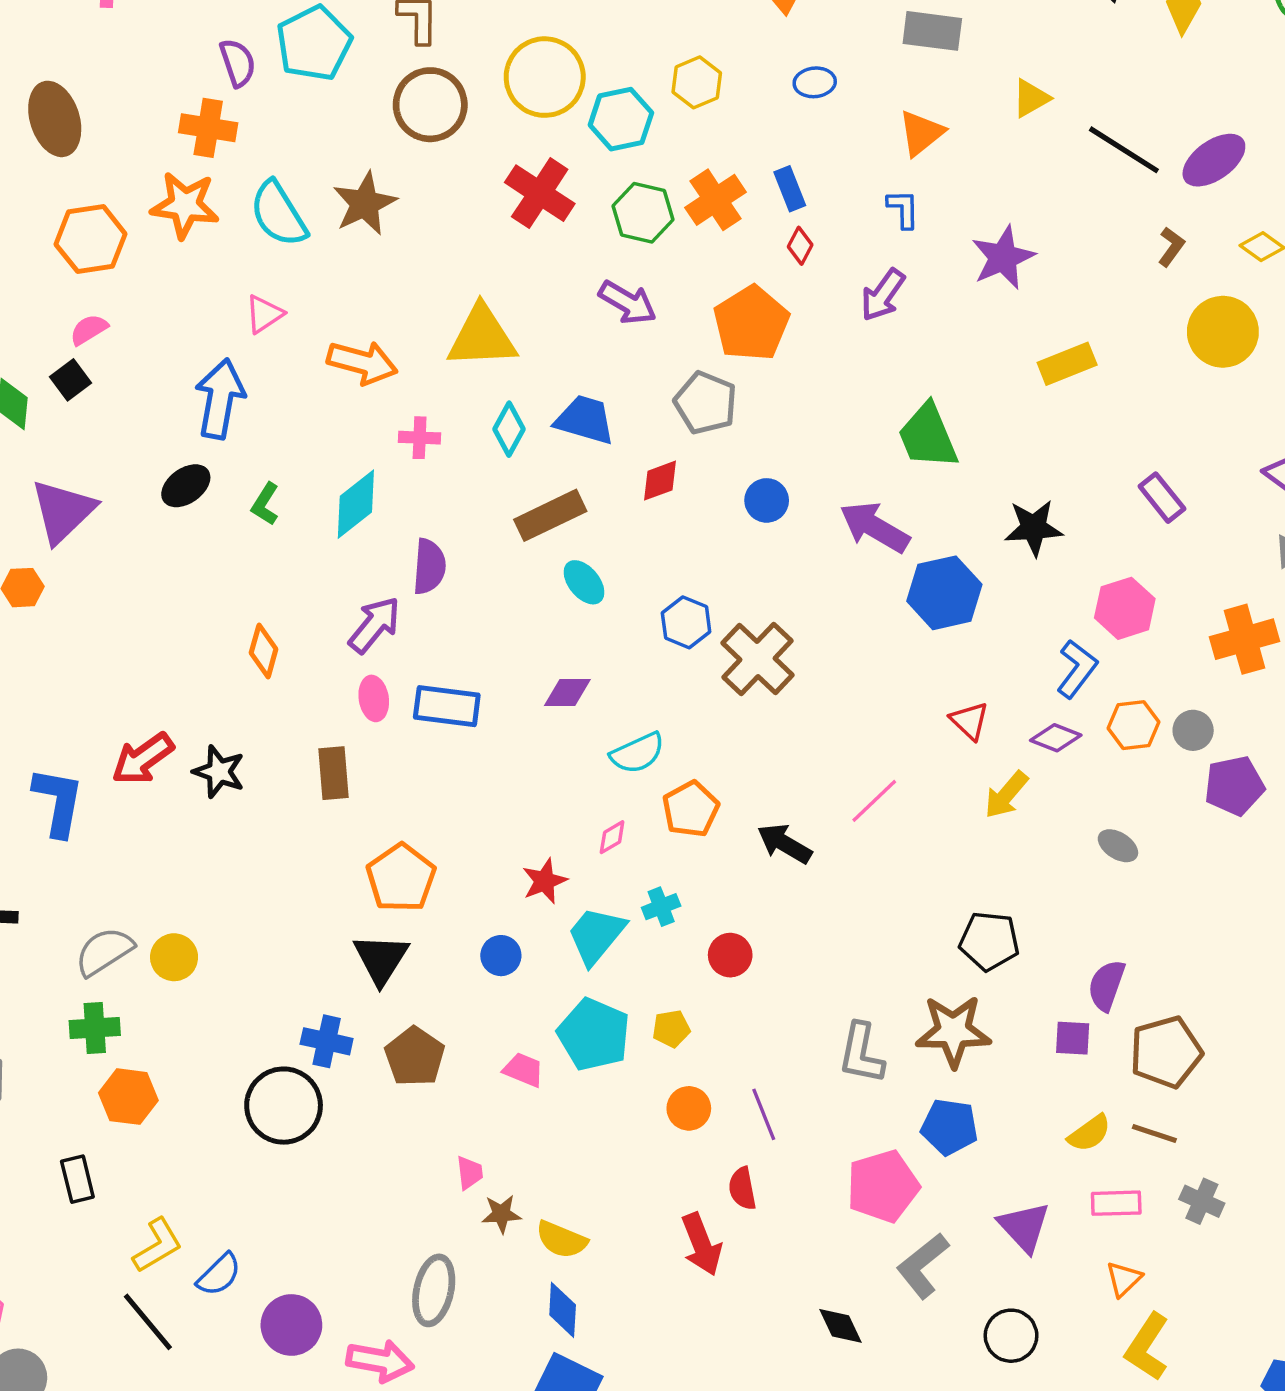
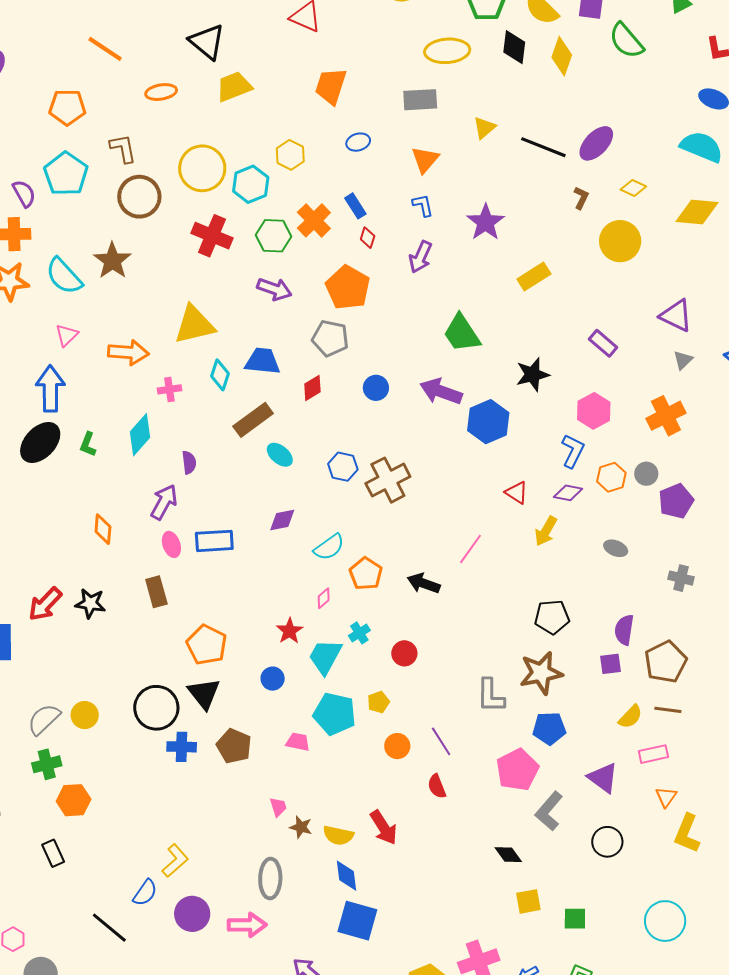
black ellipse: (186, 486) -> (40, 443), size x1.5
purple semicircle: (429, 567) -> (189, 463), size x0.7
brown cross: (757, 659) -> (388, 480), turned 30
black circle: (284, 1106) -> (156, 708), moved
gray cross: (1202, 1201) -> (681, 578), moved
brown star: (501, 1214) -> (301, 827), turned 30
red arrow: (702, 1244) -> (384, 827), moved
yellow L-shape: (157, 1245) -> (175, 861), moved

